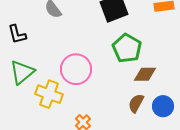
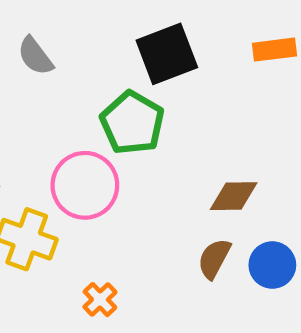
green pentagon: (127, 48) -> (132, 123), moved

